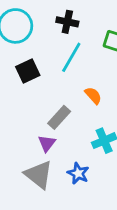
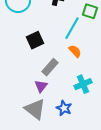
cyan line: (71, 57) -> (72, 28), moved
black square: (28, 71) -> (35, 40), moved

